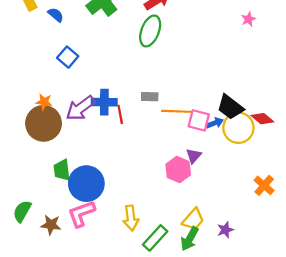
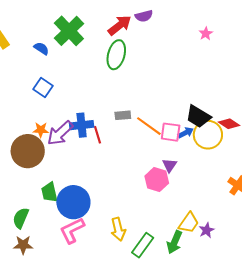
blue semicircle: (56, 15) -> (41, 48), moved
orange star: (44, 102) -> (41, 130), moved
orange line: (176, 111) -> (149, 126), turned 40
green semicircle: (22, 211) -> (21, 218), moved
yellow trapezoid: (193, 219) -> (189, 223), moved
brown star: (51, 225) -> (23, 245), moved

